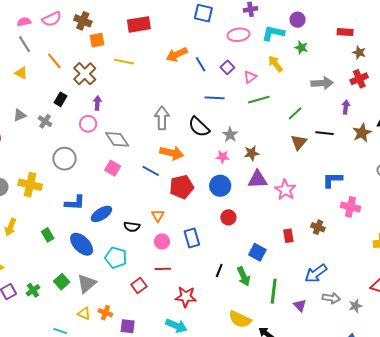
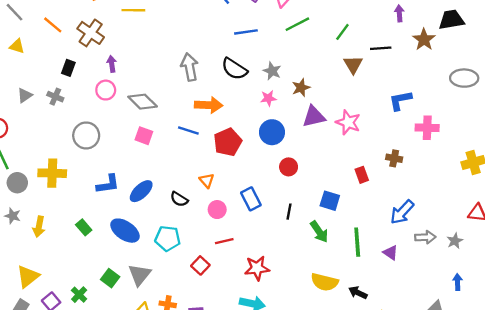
black semicircle: (132, 227) -> (179, 199), turned 35
black line: (219, 271) -> (289, 212), moved

